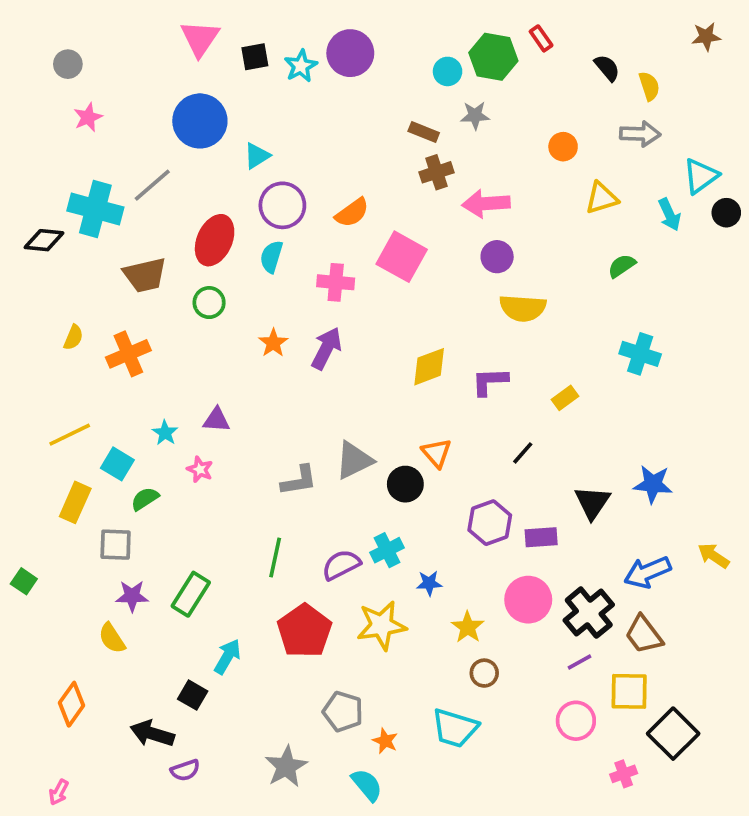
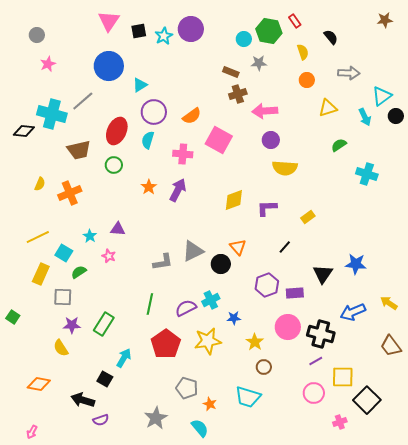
yellow semicircle: (649, 86) -> (303, 52), moved
cyan cross: (640, 354) -> (367, 174), moved
black cross: (589, 613) -> (321, 334), turned -36
brown trapezoid: (644, 635) -> (391, 346), moved
orange diamond: (72, 704) -> (39, 384), turned 65

